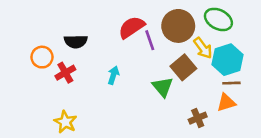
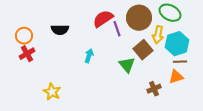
yellow arrow: (203, 48) -> (158, 35), turned 48
orange circle: (42, 57) -> (24, 36), moved
red cross: (65, 73) -> (27, 54), moved

